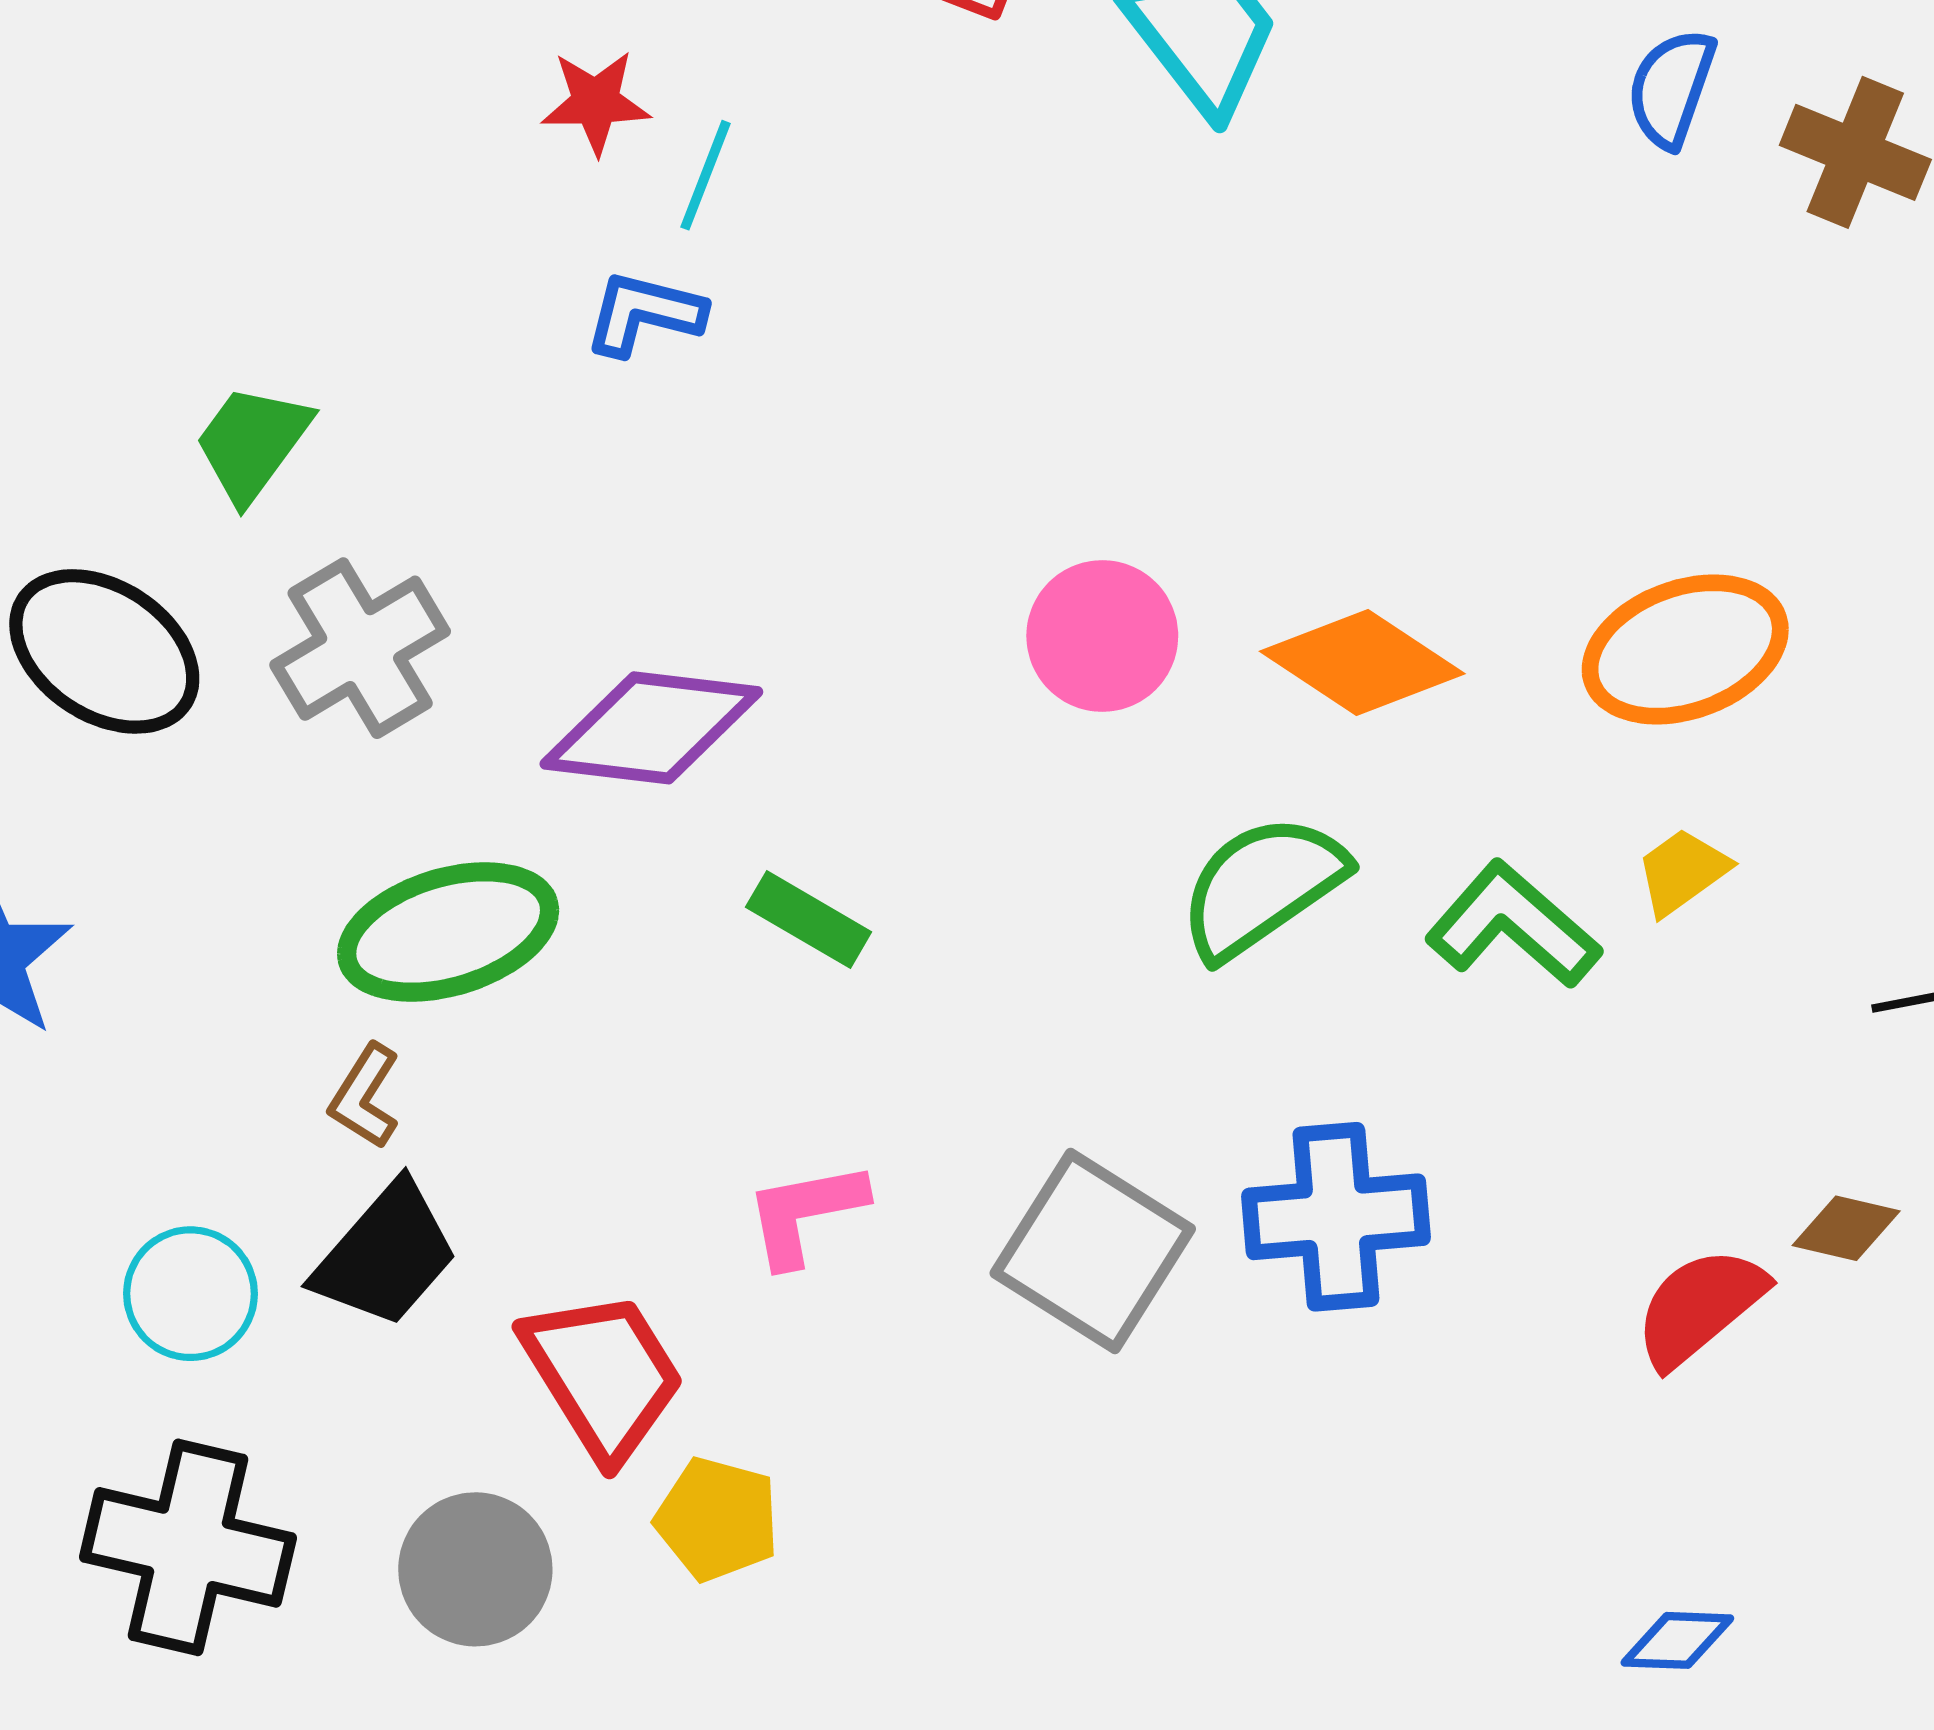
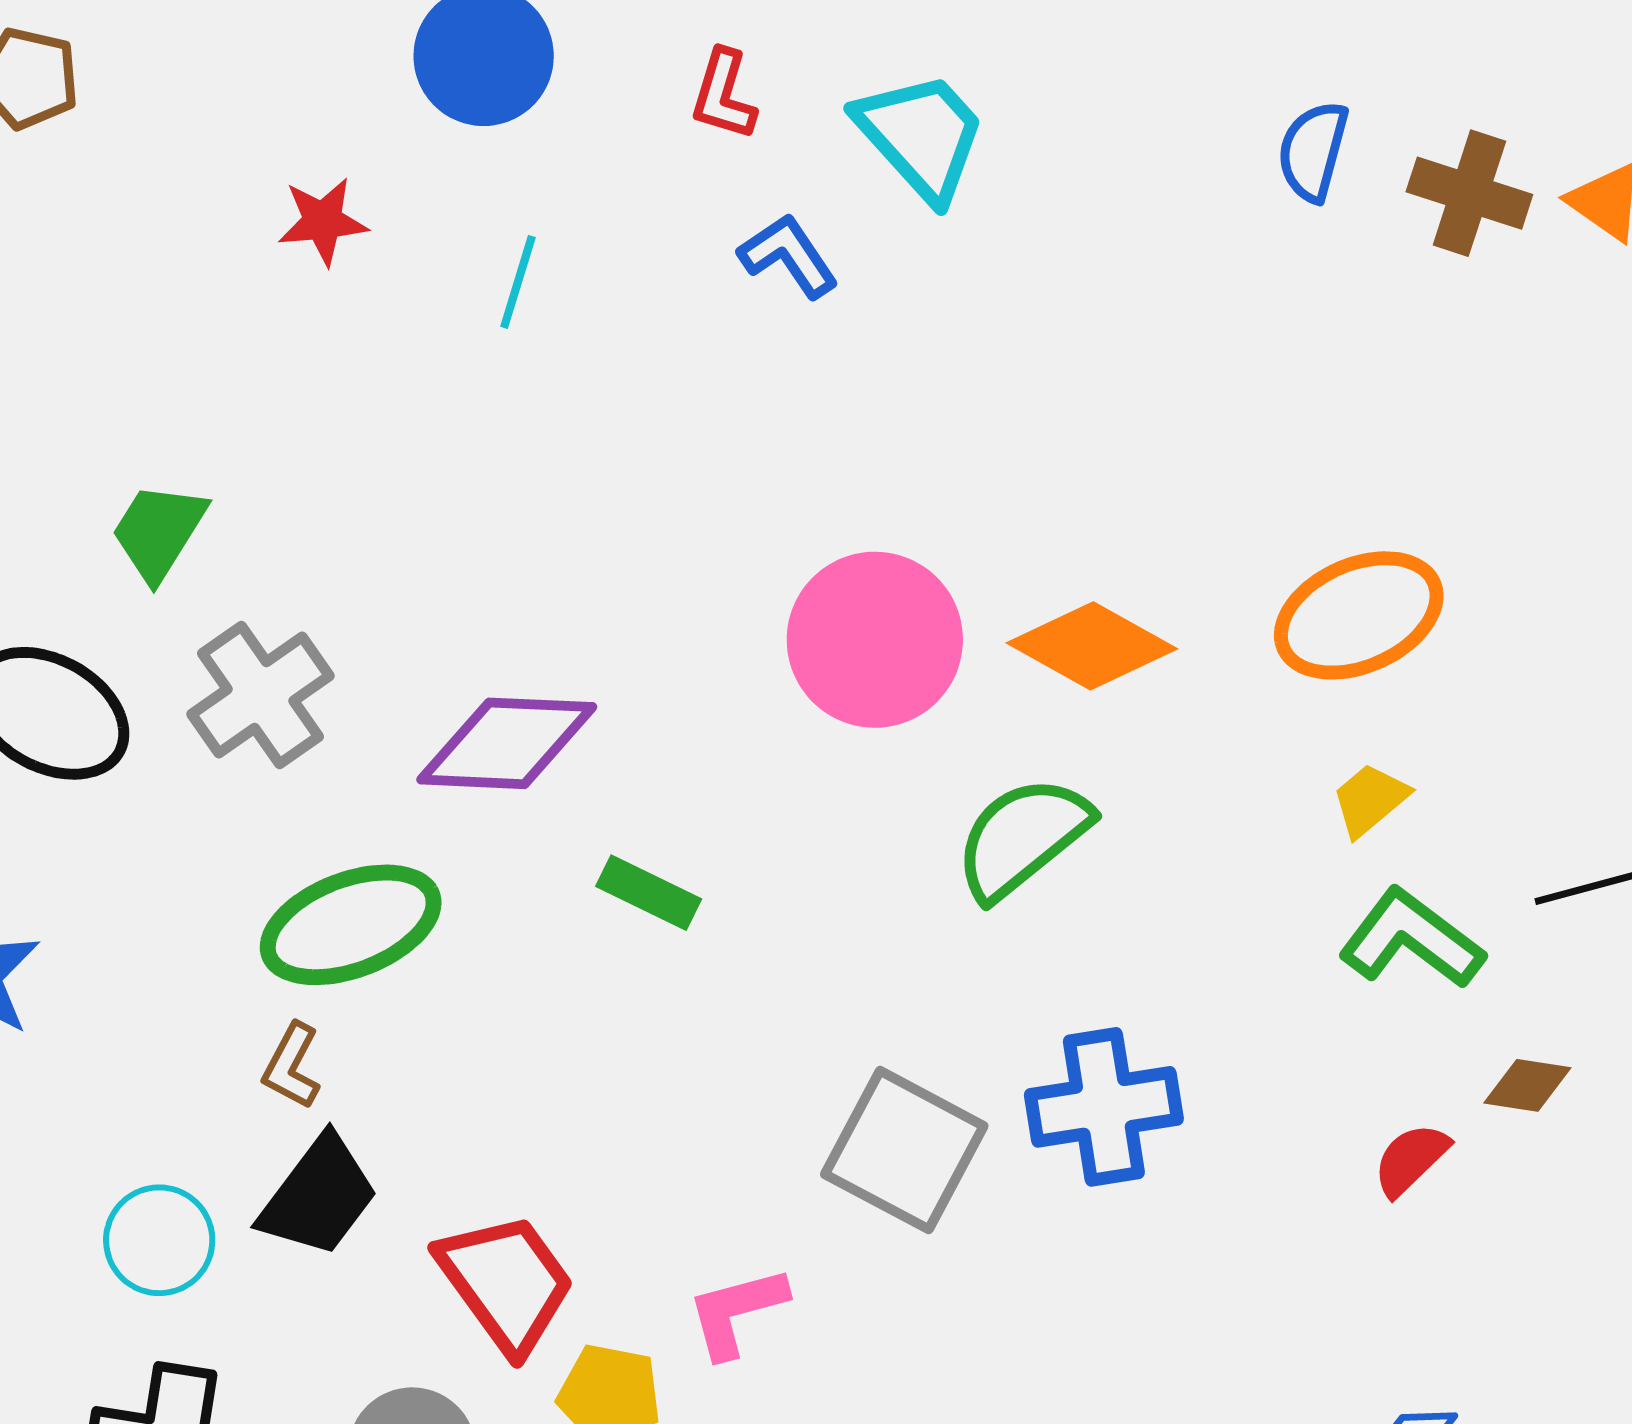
red star: (596, 102) -> (323, 221), moved
blue L-shape: (644, 313) -> (788, 256), moved, turned 46
pink circle: (1102, 636) -> (875, 640), size x1.4
green L-shape: (1513, 925) -> (1411, 939), moved
pink L-shape: (805, 1213) -> (737, 1312), moved
red semicircle: (1700, 1307) -> (1411, 1159), size x0.7

